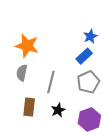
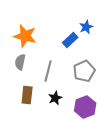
blue rectangle: (84, 56) -> (70, 40), moved

